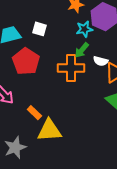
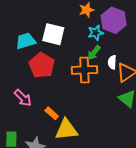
white square: (40, 29) -> (53, 34), size x1.6
white semicircle: (101, 61) -> (112, 62), turned 80

